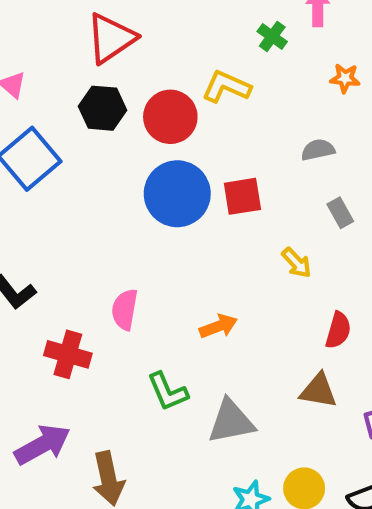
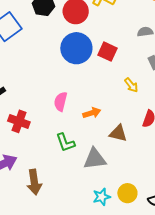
red square: (242, 196) -> (108, 52), turned 30
pink semicircle: (125, 309) -> (61, 102), moved
brown triangle: (318, 391) -> (118, 133), moved

